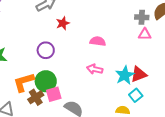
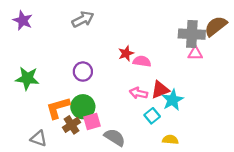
gray cross: (142, 17) -> (192, 34), size x1.6
red star: (63, 23) -> (126, 53), moved
red triangle: (139, 74) -> (160, 90), moved
cyan square: (136, 95) -> (152, 116), moved

